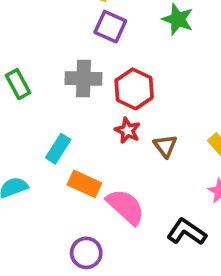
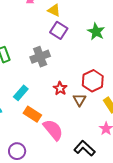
gray cross: (84, 79) -> (40, 57), turned -30
red hexagon: (134, 89) -> (93, 81), moved
purple circle: (86, 253) -> (17, 151), moved

